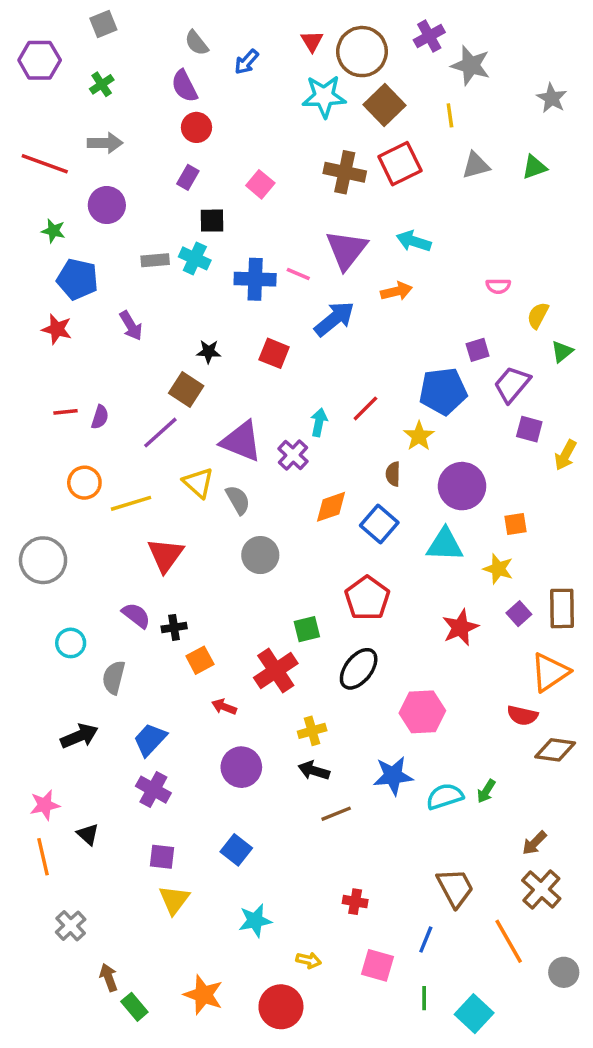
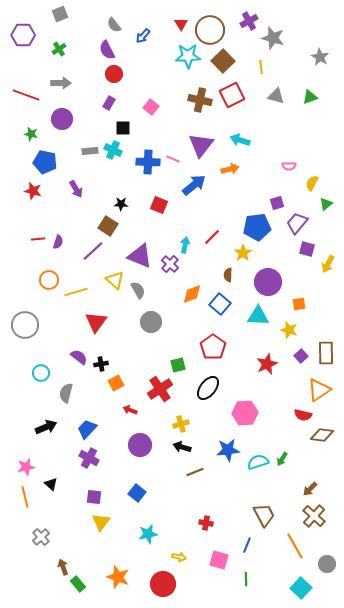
gray triangle: (476, 165) -> (276, 96), turned 30
cyan square: (474, 1014) -> (301, 588), moved

